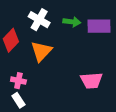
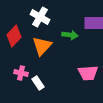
green arrow: (72, 22) -> (70, 35), moved
white rectangle: (18, 100) -> (38, 83), moved

